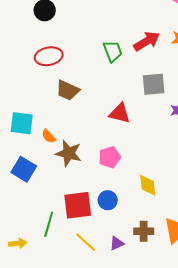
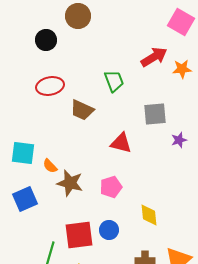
red arrow: (147, 41) -> (154, 57), moved
brown trapezoid: (68, 90) -> (82, 110), moved
blue square: (24, 169) -> (25, 199), turned 35

